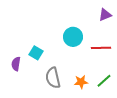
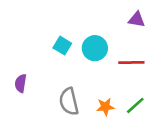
purple triangle: (105, 15) -> (137, 20), turned 32
cyan square: (36, 53) -> (62, 46), moved

